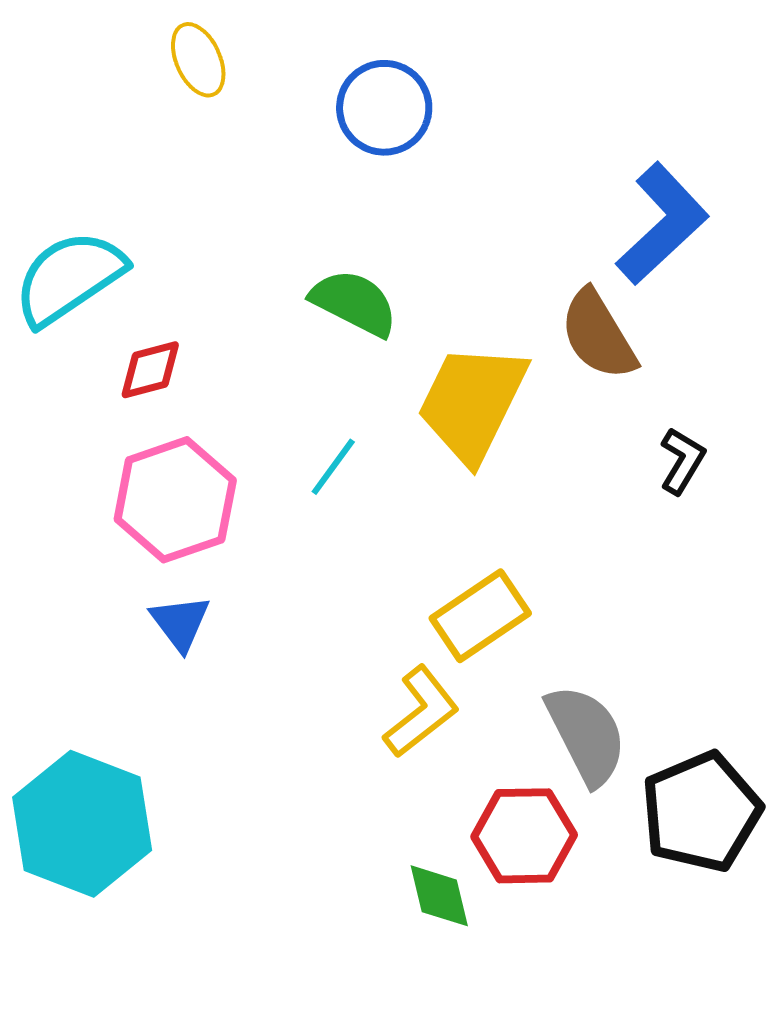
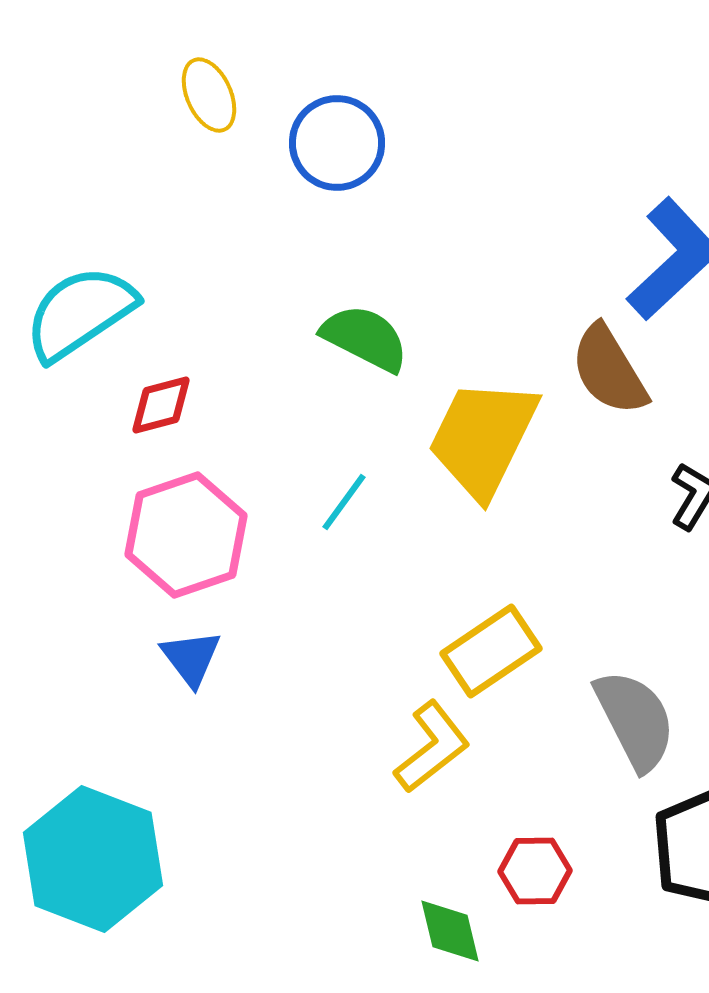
blue circle: (384, 108) -> (337, 143), moved
gray semicircle: (586, 735) -> (635, 720), moved
red hexagon: (524, 836) -> (535, 871), size x0.7

